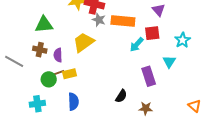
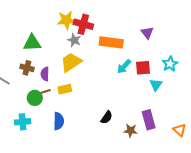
gray star: (99, 20) -> (74, 40), moved
red square: (152, 33) -> (143, 68), moved
yellow rectangle: (70, 74) -> (65, 89), moved
purple rectangle: (149, 76) -> (149, 120), moved

